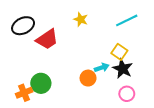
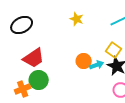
red trapezoid: (47, 39) -> (34, 58), moved
orange circle: (88, 78) -> (84, 61), moved

